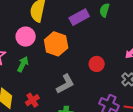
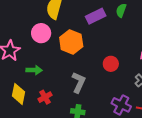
green arrow: (23, 64) -> (34, 70), moved, turned 63
gray L-shape: (65, 84) -> (79, 82), turned -40

